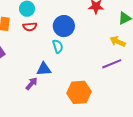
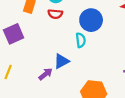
blue triangle: (44, 69) -> (61, 61), turned -35

